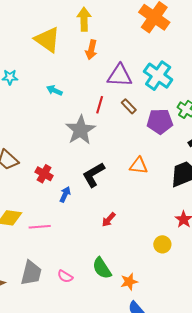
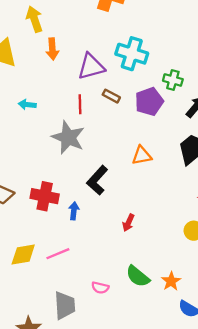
red cross: (44, 174) -> (45, 196), size x1.4
pink semicircle: (65, 276) -> (100, 288), moved

